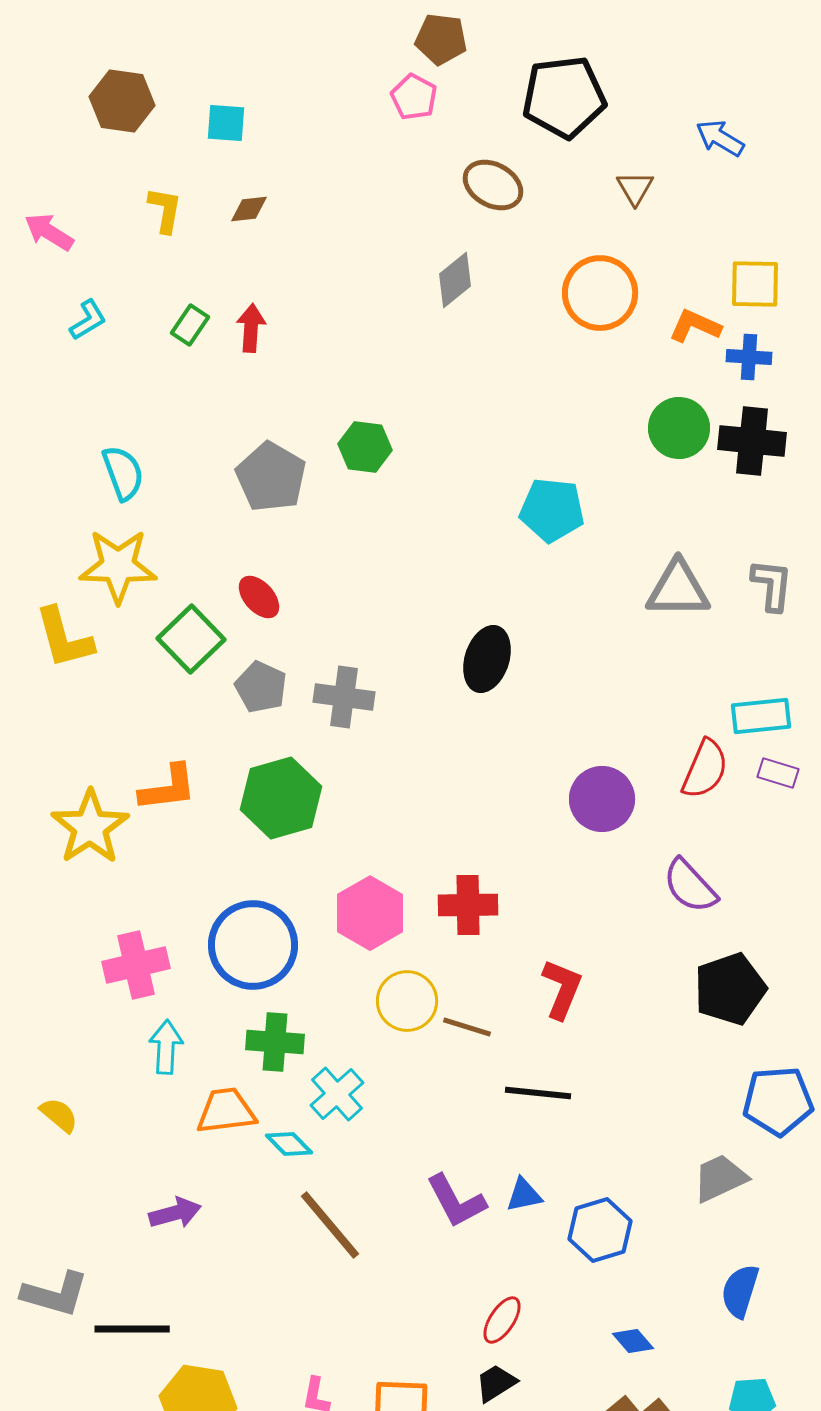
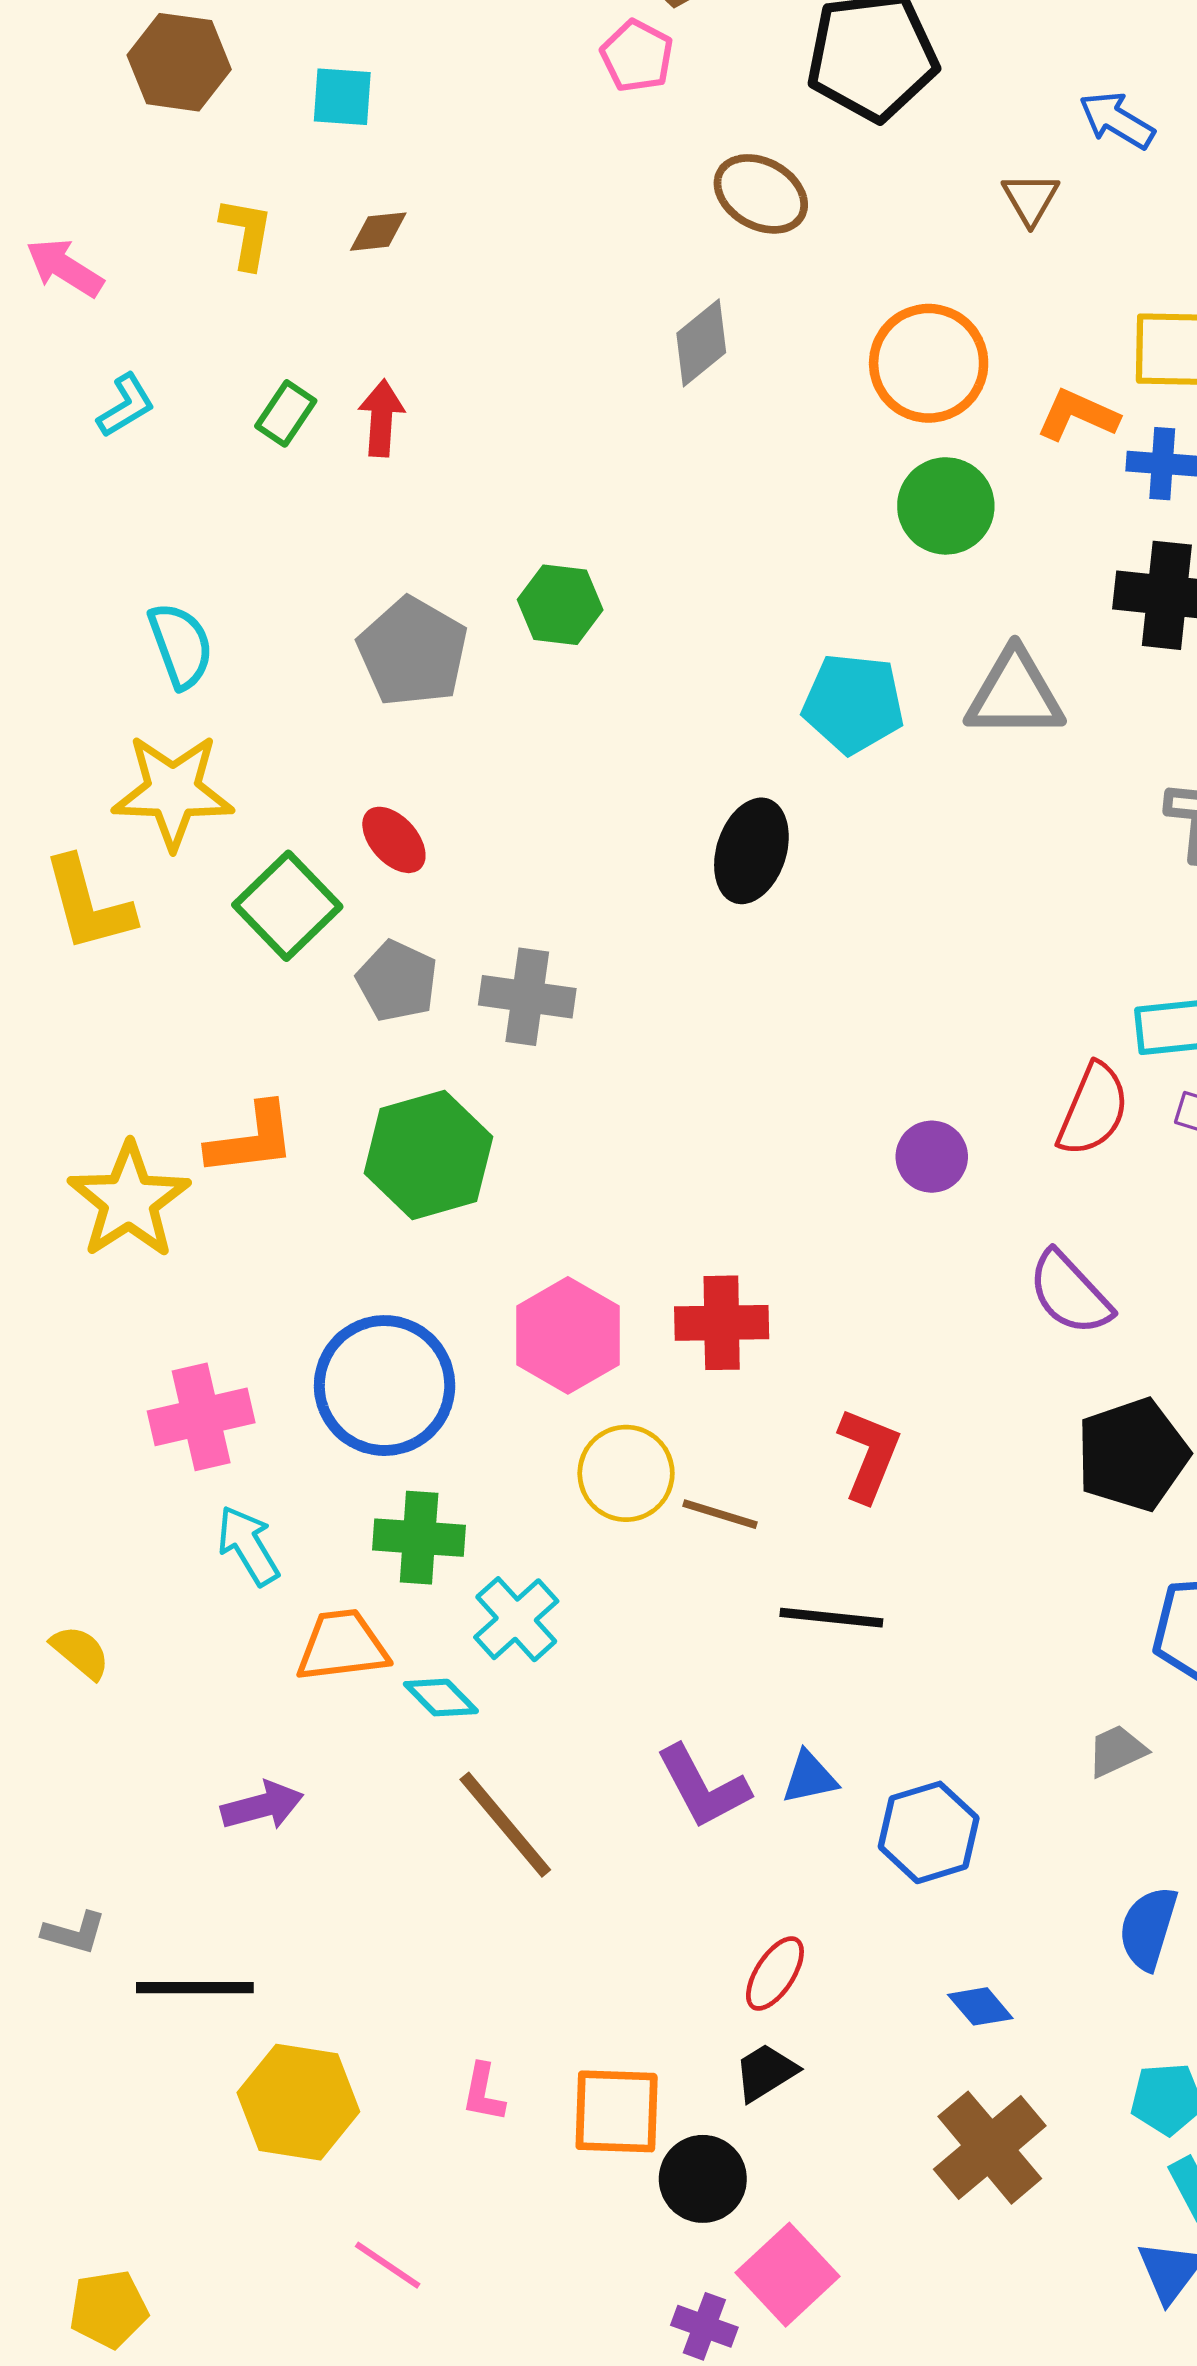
brown triangle: (635, 188) -> (1031, 199), moved
green circle: (679, 428) -> (946, 506), moved
gray triangle: (678, 589) -> (1015, 694), moved
black ellipse: (487, 659) -> (751, 851), moved
purple circle: (602, 799) -> (932, 1157), size x0.7
cyan arrow: (166, 1047) -> (248, 1545), turned -34
gray trapezoid: (720, 1178) -> (1117, 1751), size x0.7
gray L-shape: (55, 1294) -> (74, 1933), size x0.6

